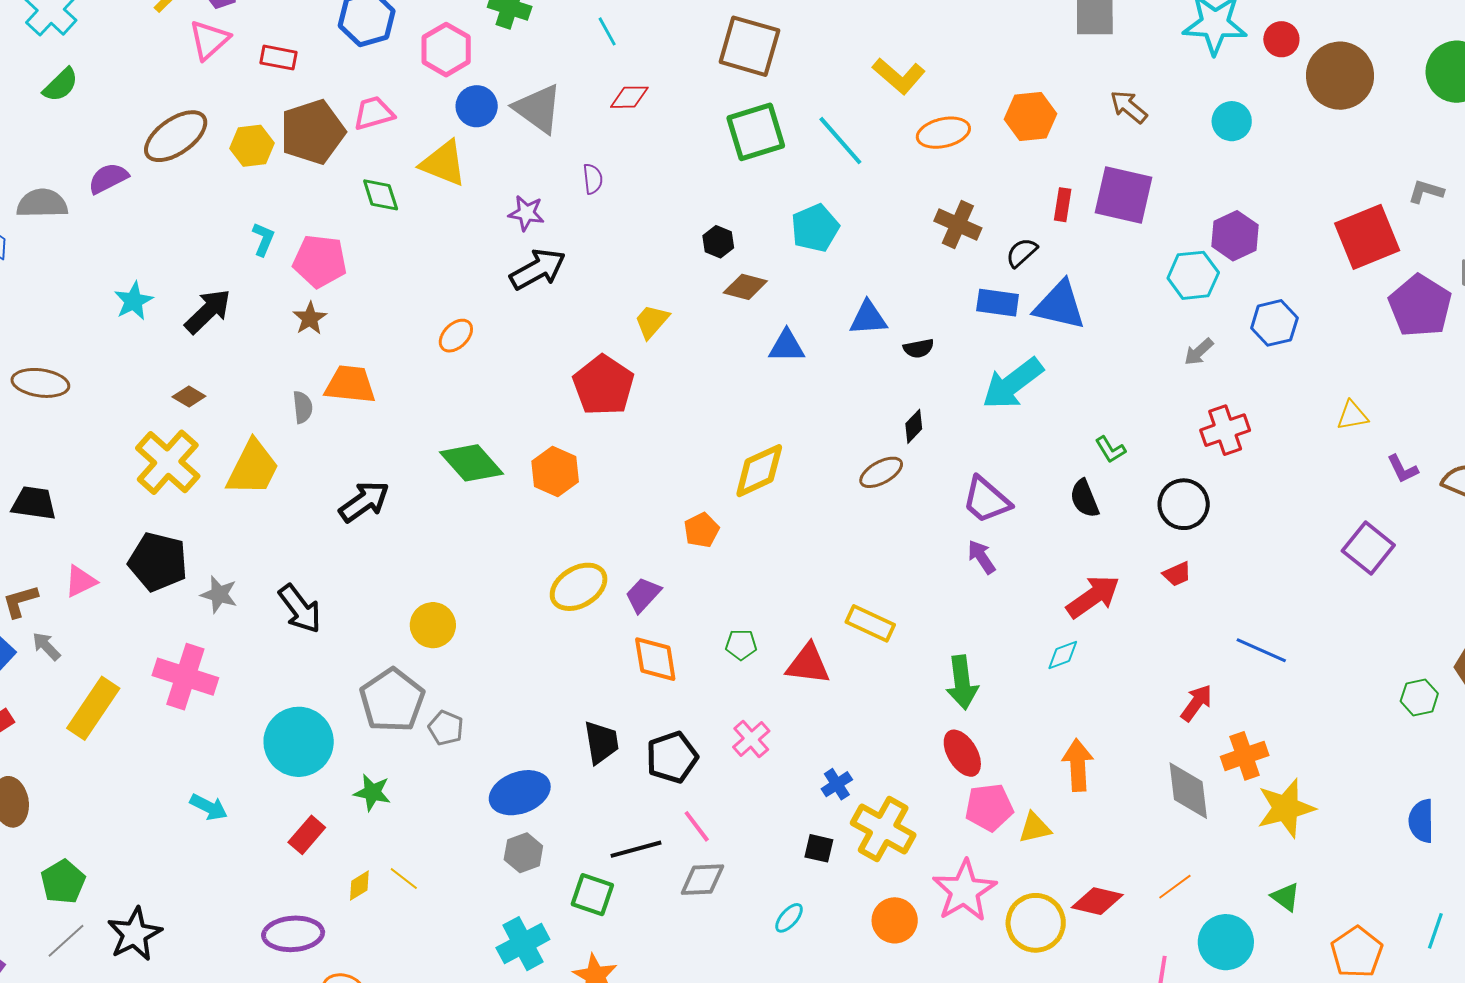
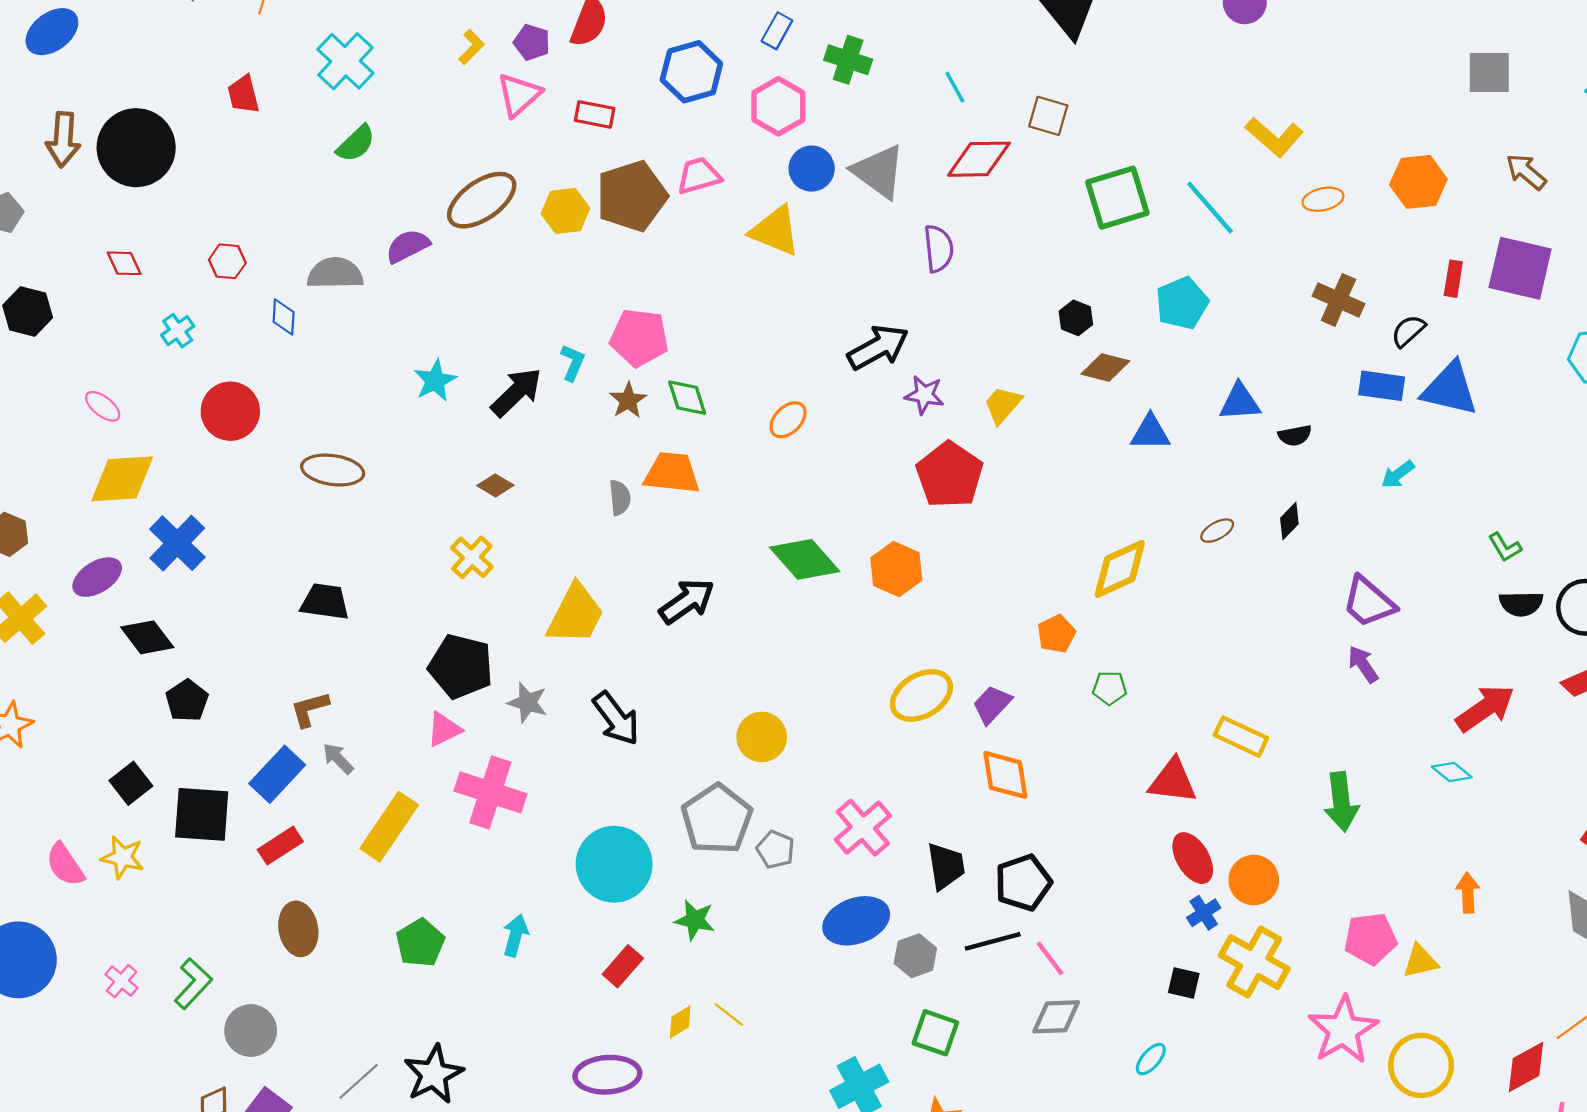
brown square: (749, 46) -> (1048, 116), moved, size x0.6
red diamond: (629, 97) -> (979, 159), size x1.5
orange ellipse: (943, 133) -> (1323, 199), size x0.7
purple semicircle: (593, 179) -> (939, 249), size x1.4
green diamond: (381, 195) -> (687, 398), moved
purple star: (526, 213) -> (924, 395), moved
cyan L-shape: (263, 239) -> (573, 363), moved
cyan arrow: (1013, 384) -> (1398, 474), size x0.5
yellow cross: (168, 462) -> (472, 557), size x0.6
yellow trapezoid: (253, 468) -> (576, 614), moved
brown ellipse: (881, 472) -> (1217, 531), moved, size x0.7
black semicircle: (1084, 499) -> (1521, 604), moved, turned -69
pink triangle: (81, 581) -> (444, 729), moved
green pentagon: (741, 645) -> (1110, 688), moved
cyan diamond: (1063, 655) -> (1452, 772), turned 60
pink cross: (751, 739) -> (863, 828), moved, size x1.4
red ellipse: (962, 753) -> (1193, 858), moved
orange arrow: (1078, 765) -> (1468, 893), size x0.7
cyan arrow: (209, 807) -> (515, 935), turned -102
black line: (636, 849) -> (993, 941), moved
gray hexagon: (523, 853) -> (915, 956), moved
green pentagon: (63, 882) -> (420, 943), moved
red diamond: (1097, 901) -> (1526, 1067), moved, turned -42
orange circle: (895, 920) -> (1254, 880), moved

